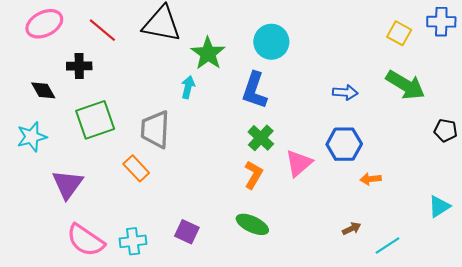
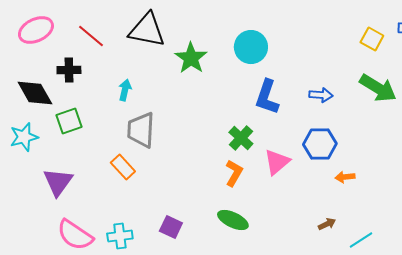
cyan arrow: (188, 87) -> (125, 90), moved
black diamond: (43, 90) -> (35, 93), size x1.5
blue L-shape: (254, 90) -> (267, 97), moved
green square: (95, 120) -> (69, 121), moved, size x0.7

